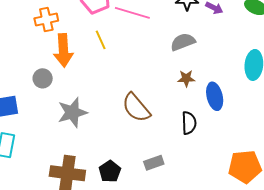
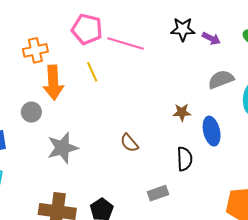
gray semicircle: (183, 42) -> (221, 79), moved
brown semicircle: (136, 108) -> (129, 143), size x0.6
gray rectangle: (154, 163) -> (158, 193), moved

